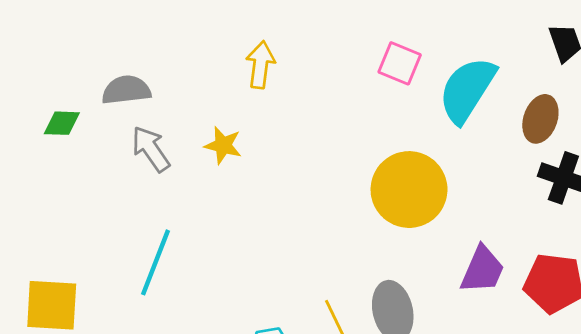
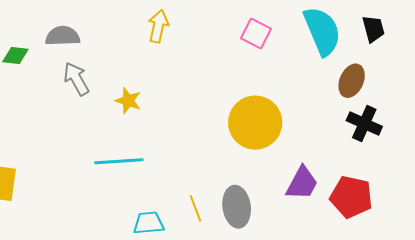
cyan semicircle: (467, 90) -> (322, 31), moved, turned 120
yellow star: (223, 145) -> (128, 101), moved
cyan line: (156, 262) -> (119, 161), moved, turned 60

